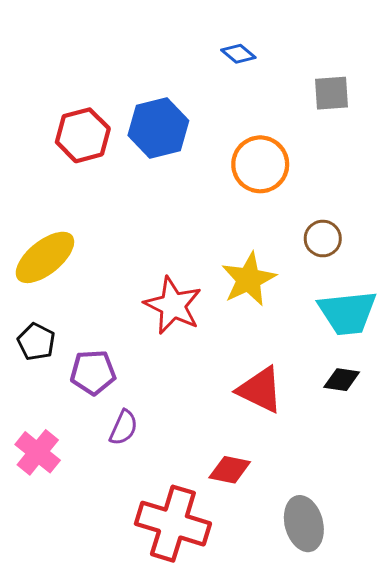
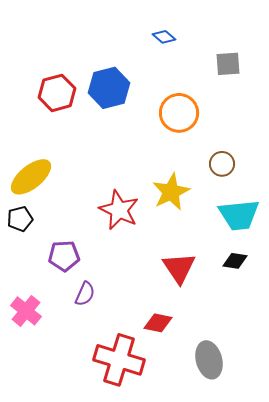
black pentagon: (36, 342) -> (20, 219), moved, turned 30
red triangle: (260, 390) -> (179, 268), turned 30

